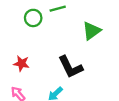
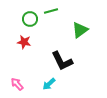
red star: (21, 63) -> (24, 42), moved

